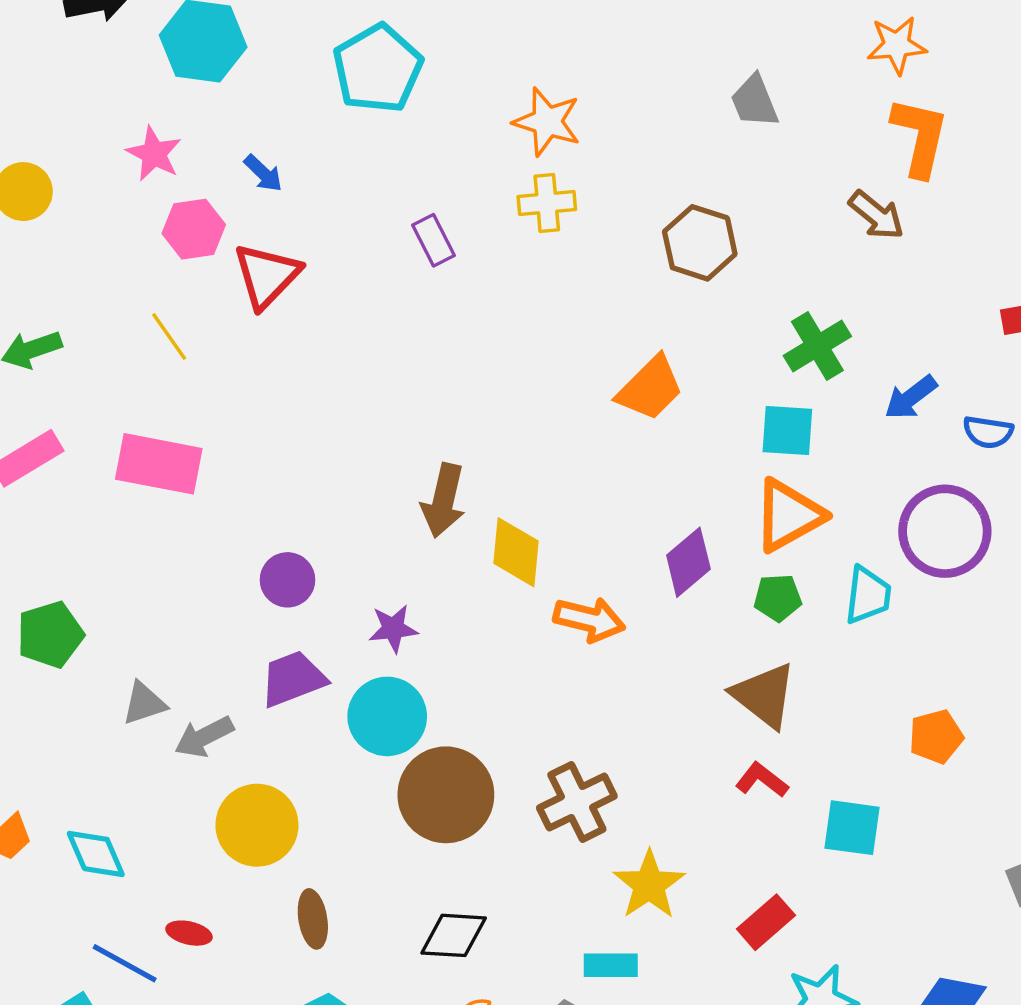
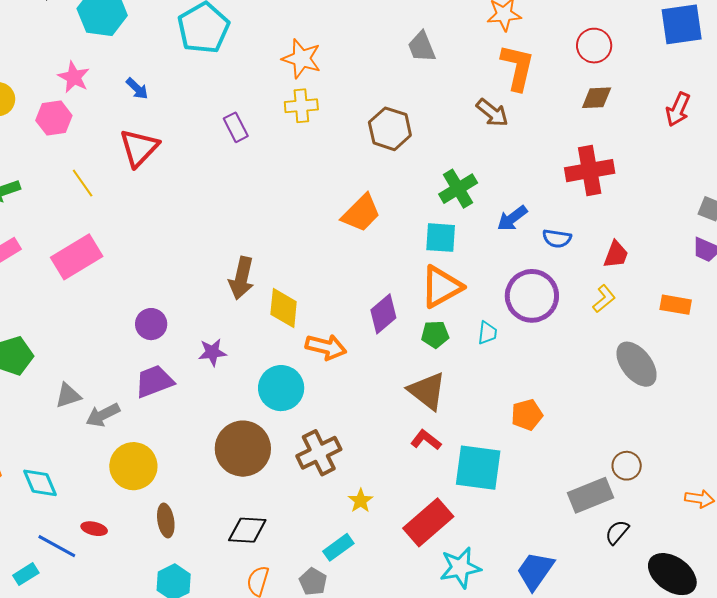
pink hexagon: (194, 229) -> (54, 118), moved
pink rectangle: (159, 464) -> (77, 257), turned -42
cyan trapezoid: (868, 595) -> (487, 333), size x0.7
cyan circle: (387, 716) -> (281, 388), moved
cyan square: (852, 828) -> (478, 468), size x1.4
yellow star: (649, 885) -> (361, 501), size x0.6
red rectangle: (766, 922) -> (428, 522), size x1.5
cyan rectangle: (611, 965) -> (338, 547), turned -36

